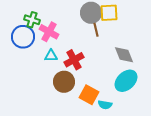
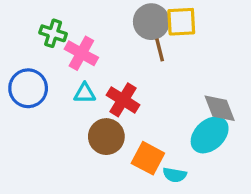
blue circle: (23, 37) -> (28, 88), moved
gray diamond: (124, 55) -> (220, 108), moved
red cross: (74, 60) -> (123, 100), turned -30

